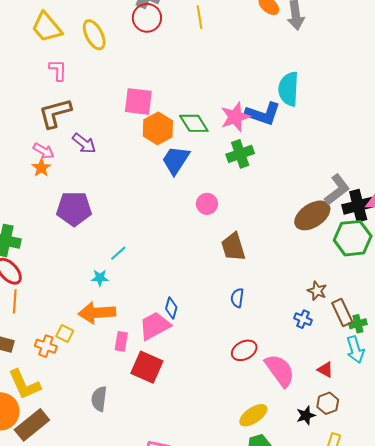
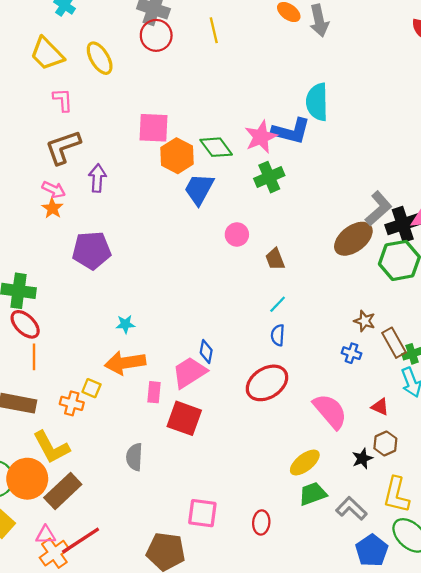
purple arrow: (84, 143) -> (97, 178), turned -120
brown trapezoid: (233, 247) -> (275, 259), moved, size x0.7
cyan line: (118, 253) -> (278, 304), moved
red ellipse: (244, 350) -> (267, 383), moved, size x1.5

